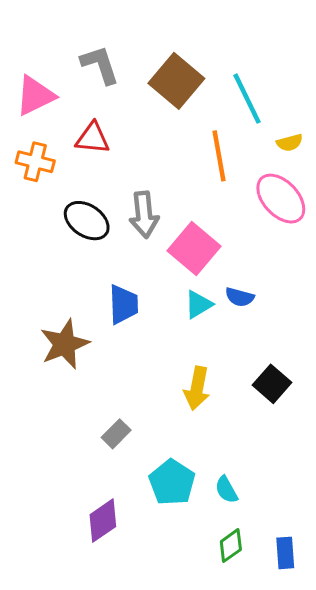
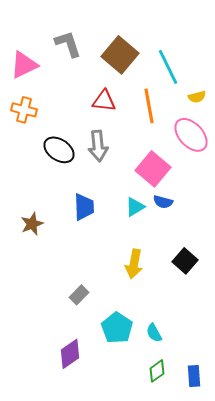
red triangle: (93, 138) -> (104, 101), moved
pink square: (194, 249) -> (153, 169), moved
brown star: (65, 344) -> (32, 224), moved, size x0.7

